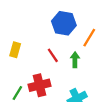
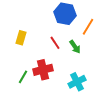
green arrow: (75, 60) -> (75, 47), turned 144

